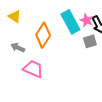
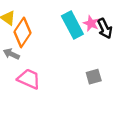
orange diamond: (43, 35) -> (23, 32), moved
gray square: (90, 41) -> (94, 77), moved

